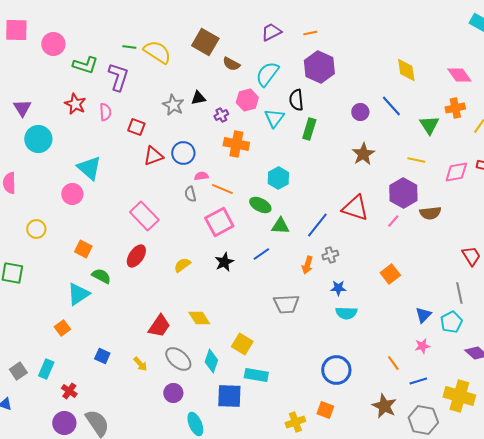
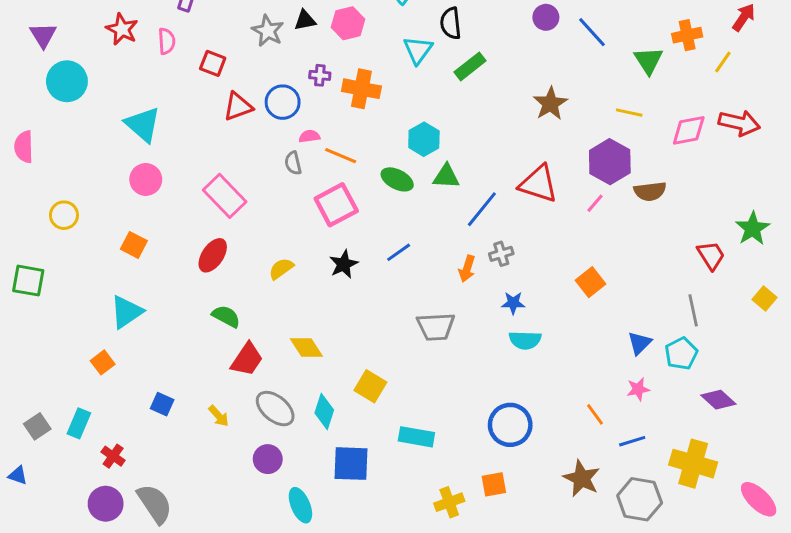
pink hexagon: (247, 100) -> (348, 23), moved
purple circle: (360, 112) -> (546, 17), moved
purple cross: (221, 115) -> (320, 75), moved, turned 32
green rectangle: (309, 129) -> (470, 66), turned 35
pink circle: (72, 194) -> (146, 179), moved
green triangle: (280, 226) -> (446, 176), moved
green semicircle: (101, 276) -> (226, 316), moved
cyan rectangle: (256, 375) -> (416, 437), moved
orange square: (325, 410) -> (494, 484), turned -30

